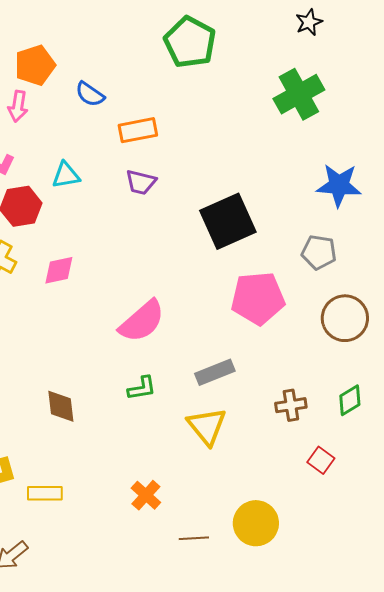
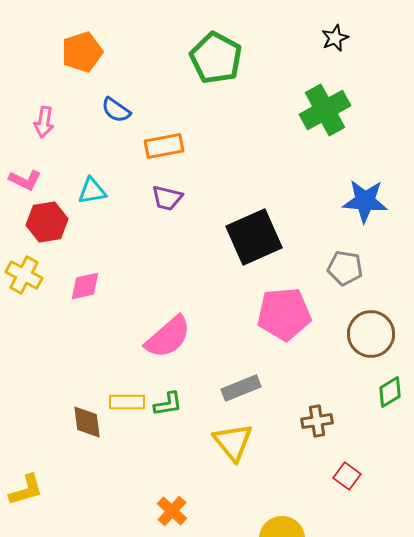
orange pentagon: (35, 65) -> (82, 52), moved
green diamond: (350, 400) -> (390, 392), moved
yellow rectangle: (45, 493) -> (127, 402), moved

